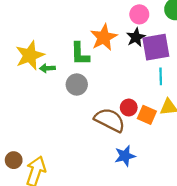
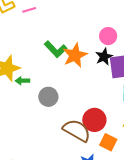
green L-shape: (80, 54) -> (56, 49), moved, turned -45
red circle: (129, 108) -> (94, 120), size x1.5
orange square: (147, 115) -> (108, 142), moved

